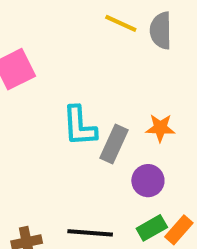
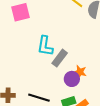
orange star: (160, 128) -> (80, 72), moved

